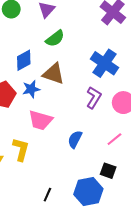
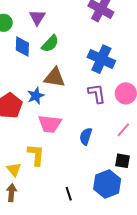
blue diamond: (24, 60) -> (22, 47), moved, turned -50
purple L-shape: (94, 97) -> (97, 93), turned -30
black line: (47, 195) -> (69, 194), turned -32

